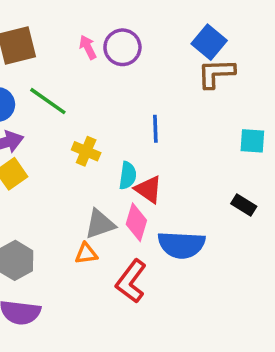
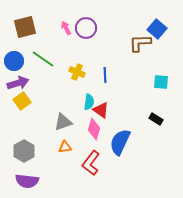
blue square: (209, 42) -> (157, 29), moved
yellow cross: (86, 151) -> (77, 72), moved
gray triangle: (100, 224) -> (63, 122), moved
blue semicircle: (181, 245) -> (120, 142), turned 112

